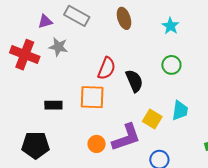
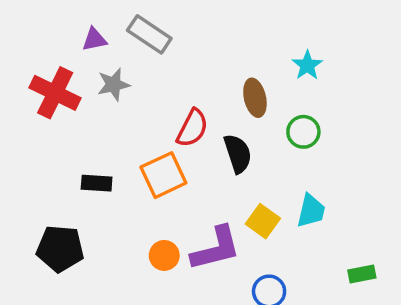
brown ellipse: (124, 18) -> (255, 98), moved
gray star: (58, 47) -> (113, 85), turned -30
orange square: (92, 97) -> (163, 175), turned -32

